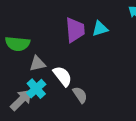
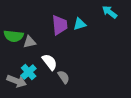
gray triangle: (37, 64) -> (30, 42), moved
gray arrow: (21, 100) -> (17, 81), turned 66

